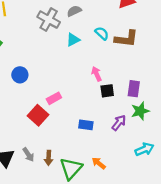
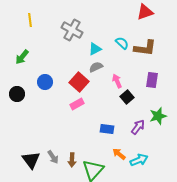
gray semicircle: (74, 11) -> (96, 67), moved
purple rectangle: (134, 89) -> (152, 80), moved
black square: (107, 91) -> (127, 97), turned -32
red square: (38, 115) -> (79, 82), moved
cyan arrow: (144, 149) -> (139, 160), moved
orange arrow: (99, 163) -> (119, 154), moved

